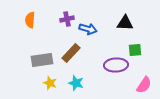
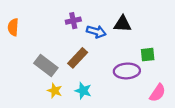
orange semicircle: (30, 20) -> (13, 27), moved
black triangle: (125, 23) -> (123, 24), moved
gray rectangle: (42, 60) -> (46, 65), turned 45

